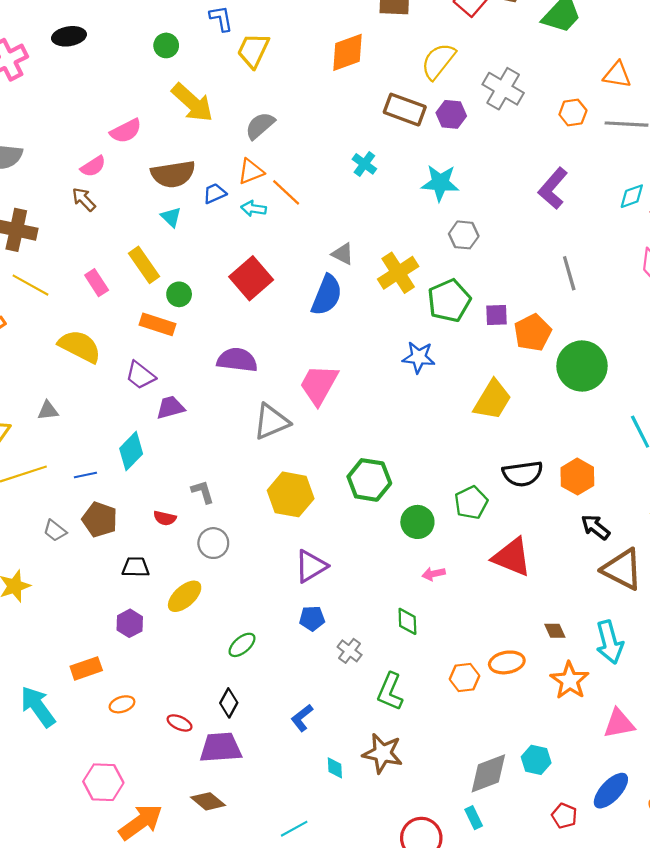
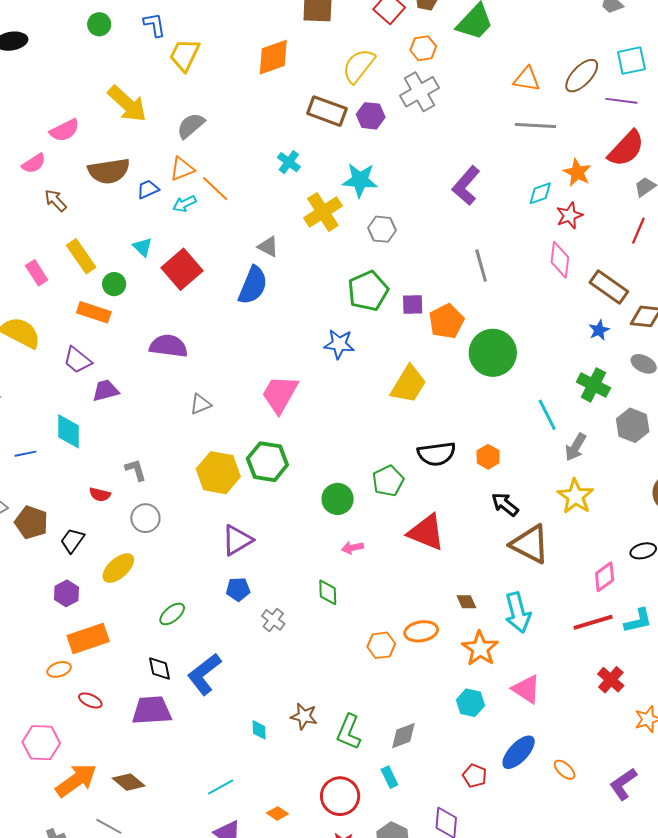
green circle: (166, 45) -> (99, 24), moved
gray cross: (503, 89) -> (419, 92), turned 30
orange hexagon: (573, 113) -> (423, 48), moved
brown arrow: (84, 199) -> (55, 200), moved
cyan arrow: (254, 209) -> (184, 204), turned -35
cyan triangle: (171, 217) -> (143, 247), moved
yellow cross: (398, 273) -> (323, 212), moved
pink trapezoid: (319, 385) -> (280, 394), moved
gray triangle: (271, 422) -> (200, 404), size x0.6
cyan diamond: (131, 451) -> (68, 431), turned -45
orange hexagon: (577, 477) -> (488, 457), size x0.7
green hexagon: (369, 480) -> (267, 462), moved
brown pentagon: (100, 520) -> (31, 522), moved
black trapezoid: (136, 567) -> (72, 540), turned -56
orange rectangle: (86, 668) -> (88, 638), moved, size x1.4
green L-shape: (390, 692) -> (349, 732), moved
black diamond: (229, 703) -> (159, 668), turned -40
blue L-shape: (302, 718) -> (204, 674), moved, size x1.6
red ellipse: (180, 723) -> (90, 700), moved
pink triangle: (619, 724) -> (526, 689), turned 44
brown star: (383, 753) -> (304, 716), size x0.7
cyan hexagon: (536, 760) -> (470, 703), moved
gray diamond: (488, 773) -> (403, 736), size x0.7
brown diamond: (208, 801) -> (129, 782), moved

